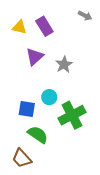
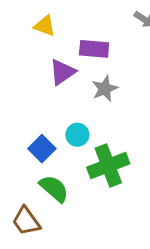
purple rectangle: (44, 26) -> (94, 49), moved, turned -60
blue square: (27, 109) -> (42, 149), turned 30

